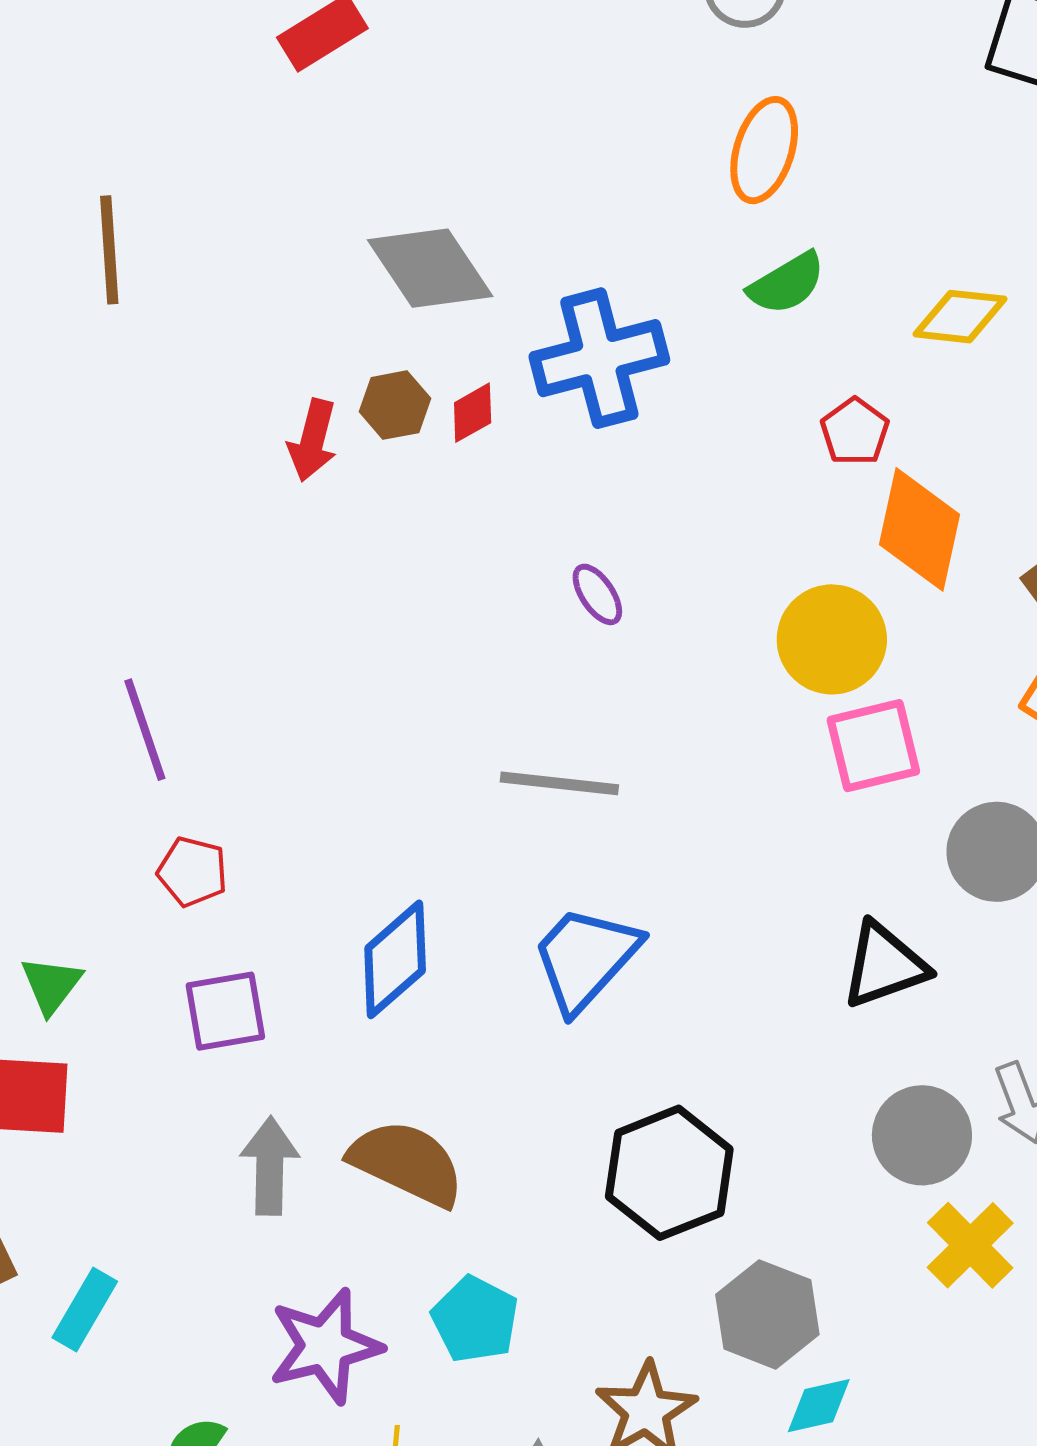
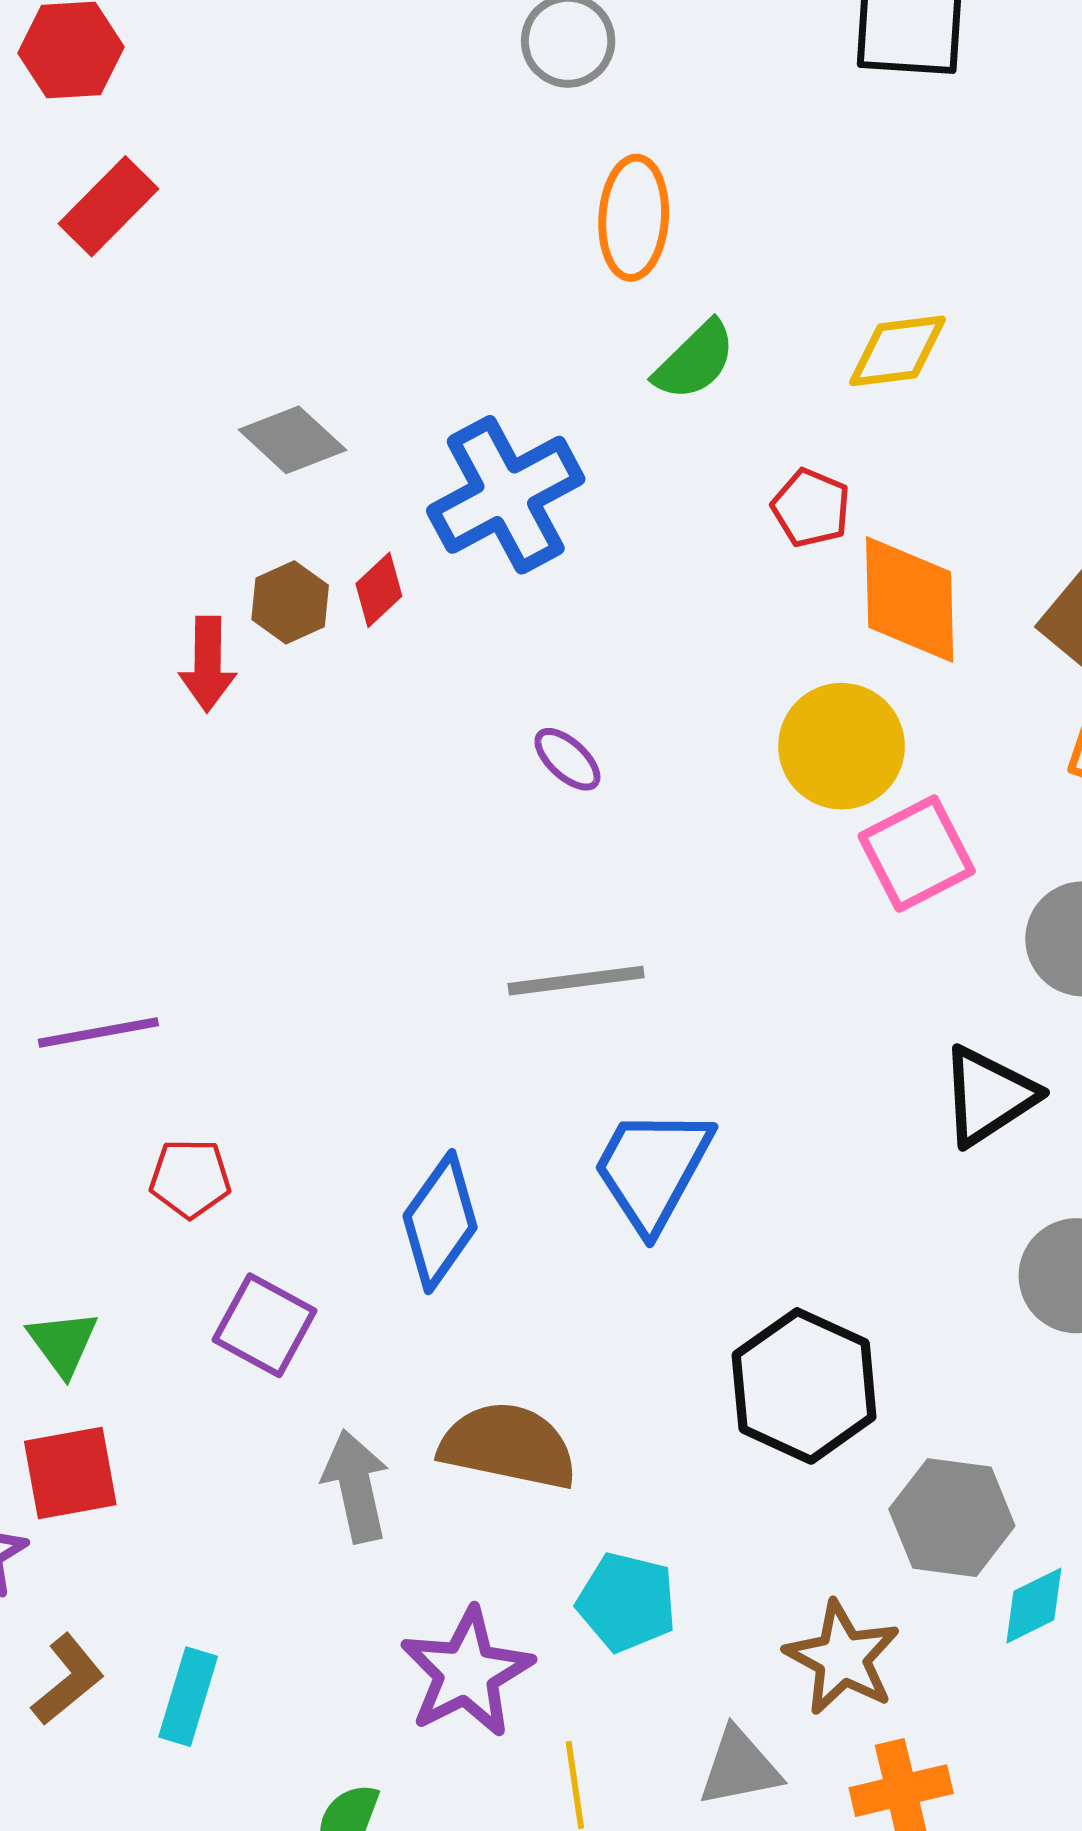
gray diamond: (430, 268) -> (292, 440), size x0.7
purple line: (145, 730) -> (98, 1033), turned -68
purple square: (225, 1011) -> (265, 1325), turned -38

